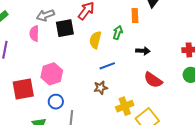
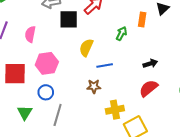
pink semicircle: (34, 33) -> (30, 34), moved
yellow semicircle: (95, 40) -> (86, 48), moved
black arrow: (143, 51) -> (150, 64), moved, turned -32
red semicircle: (153, 80) -> (149, 88), turned 96

